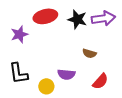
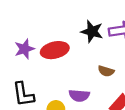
red ellipse: (45, 16) -> (55, 50), moved

